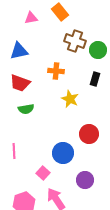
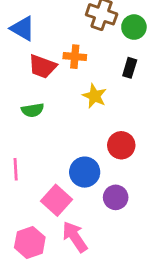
blue triangle: (19, 51) -> (23, 28), turned 42
red trapezoid: (20, 83) -> (42, 66), moved
pink square: (43, 173) -> (57, 200), size x1.5
purple circle: (85, 180) -> (116, 197), moved

